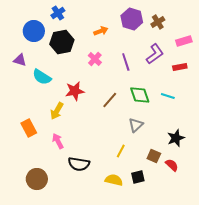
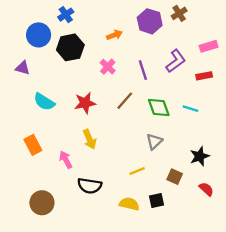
brown cross: (158, 22) -> (179, 13), moved
cyan semicircle: (42, 77) -> (44, 102), moved
brown line: (110, 100) -> (125, 101), moved
yellow arrow: (57, 111) -> (90, 139), moved, turned -54
yellow line: (121, 151) -> (137, 171), turned 40
red semicircle: (172, 165) -> (206, 189), moved

